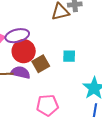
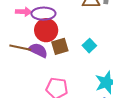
cyan square: (69, 56) -> (89, 46), turned 32

